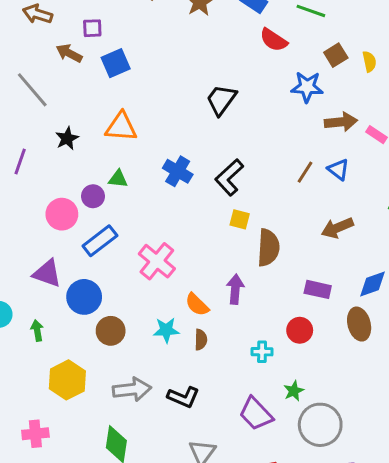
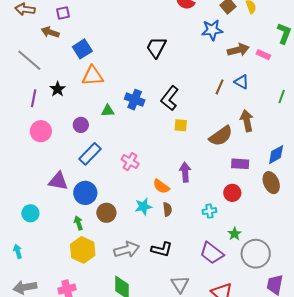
blue square: (116, 63) -> (82, 49), moved
purple line: (20, 161) -> (34, 98), moved
green triangle: (118, 179) -> (108, 111), moved
pink circle: (62, 214) -> (41, 131), moved
brown arrow: (337, 228) -> (247, 121), turned 110
brown semicircle: (268, 248) -> (221, 136), moved, turned 60
pink cross: (157, 261) -> (130, 162), size x0.7
green arrow: (37, 330) -> (78, 223), moved

